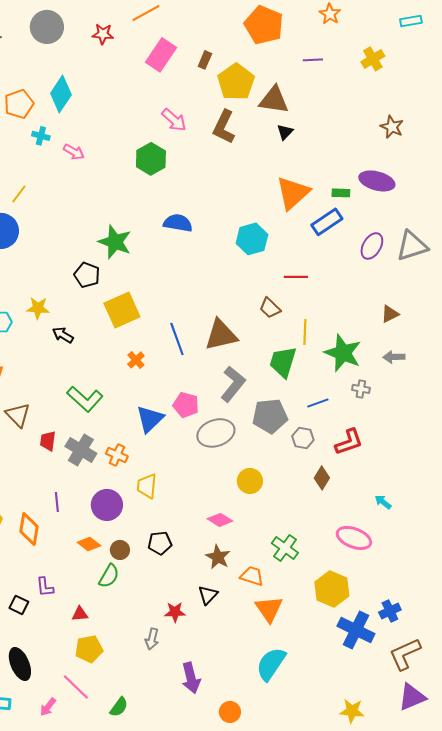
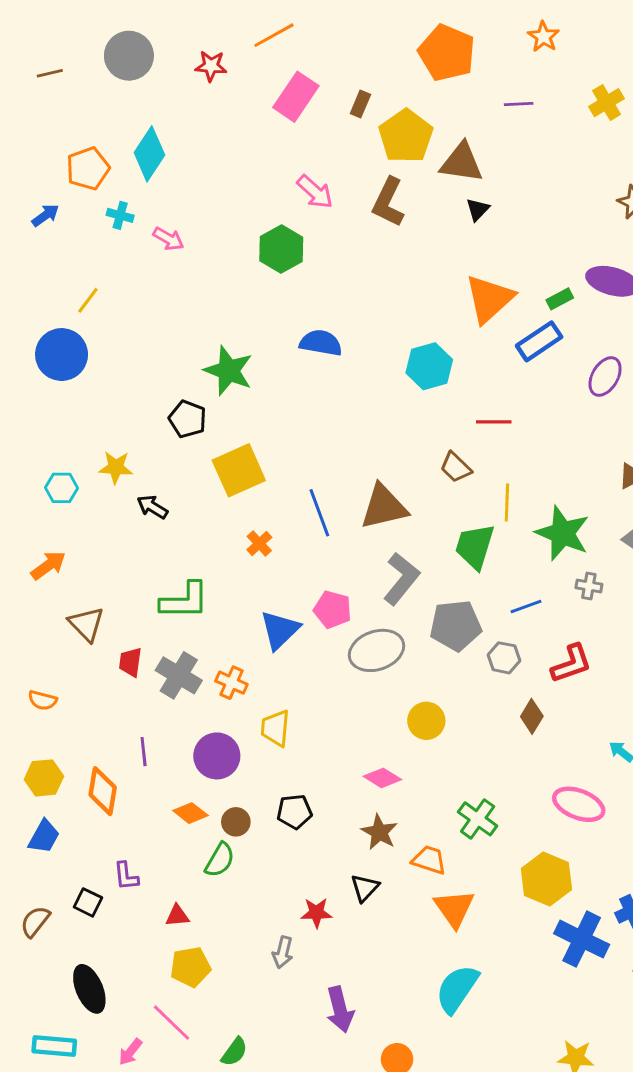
green rectangle: (341, 193) -> (560, 299), turned -30
green L-shape: (85, 399) -> (185, 601), turned -42

